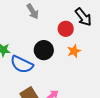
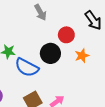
red circle: (66, 29) -> (66, 35), moved

